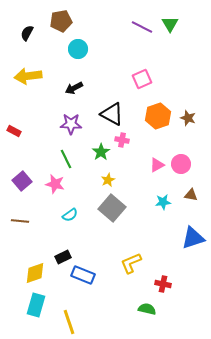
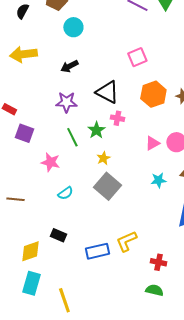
green line: (66, 159) -> (72, 137), moved
purple square: (22, 181) -> (24, 133), moved, turned -30
black rectangle: (63, 257) -> (58, 235), turned 49
blue rectangle: (83, 275) -> (97, 251), moved, turned -35
green semicircle: (147, 309) -> (154, 290), moved

